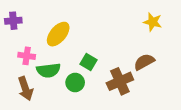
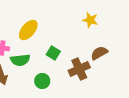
yellow star: (153, 22) -> (90, 20), moved
green circle: (75, 83) -> (42, 81), moved

